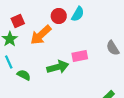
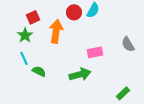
orange arrow: (41, 35) -> (56, 31), turned 140
green arrow: (58, 67) -> (80, 74), moved

